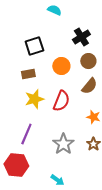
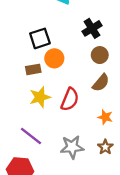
orange circle: (61, 66) -> (54, 58), moved
purple line: (26, 134) -> (31, 136), turned -75
gray star: (63, 144) -> (72, 147), turned 30

